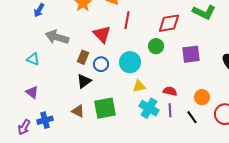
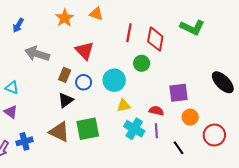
red line: (127, 20) -> (129, 33), moved
red diamond: (169, 23) -> (155, 39), turned -70
purple square: (191, 54) -> (179, 93), moved
cyan triangle: (33, 59) -> (12, 88), moved
brown triangle: (78, 111) -> (59, 132), size x1.5
black line: (192, 117) -> (179, 148), moved

